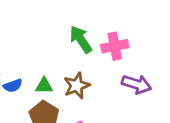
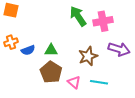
brown star: (77, 86) -> (88, 56), moved

